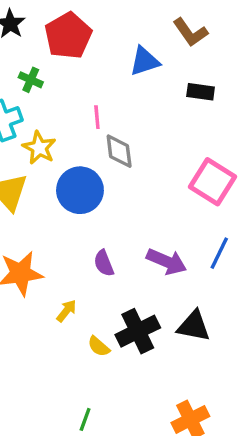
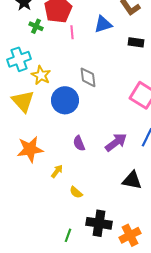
green cross: (31, 80) -> (36, 26), moved
pink line: (97, 117) -> (72, 32), moved
purple arrow: (167, 262) -> (116, 142), turned -60
black cross: (138, 331) -> (99, 223), moved, turned 35

